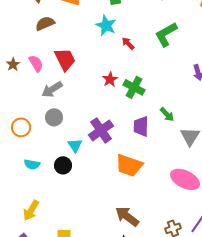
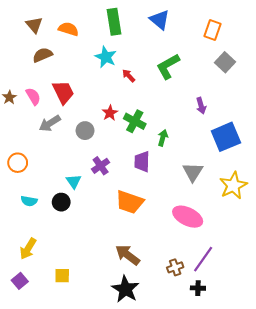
green arrow: (167, 114) -> (163, 138), moved, turned -119
gray circle: (54, 117) -> (85, 131), moved
purple cross: (101, 130) -> (101, 166), size x0.7

